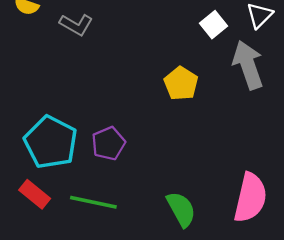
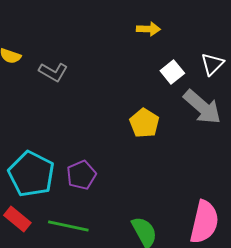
gray arrow: (248, 65) -> (202, 107), turned 150

